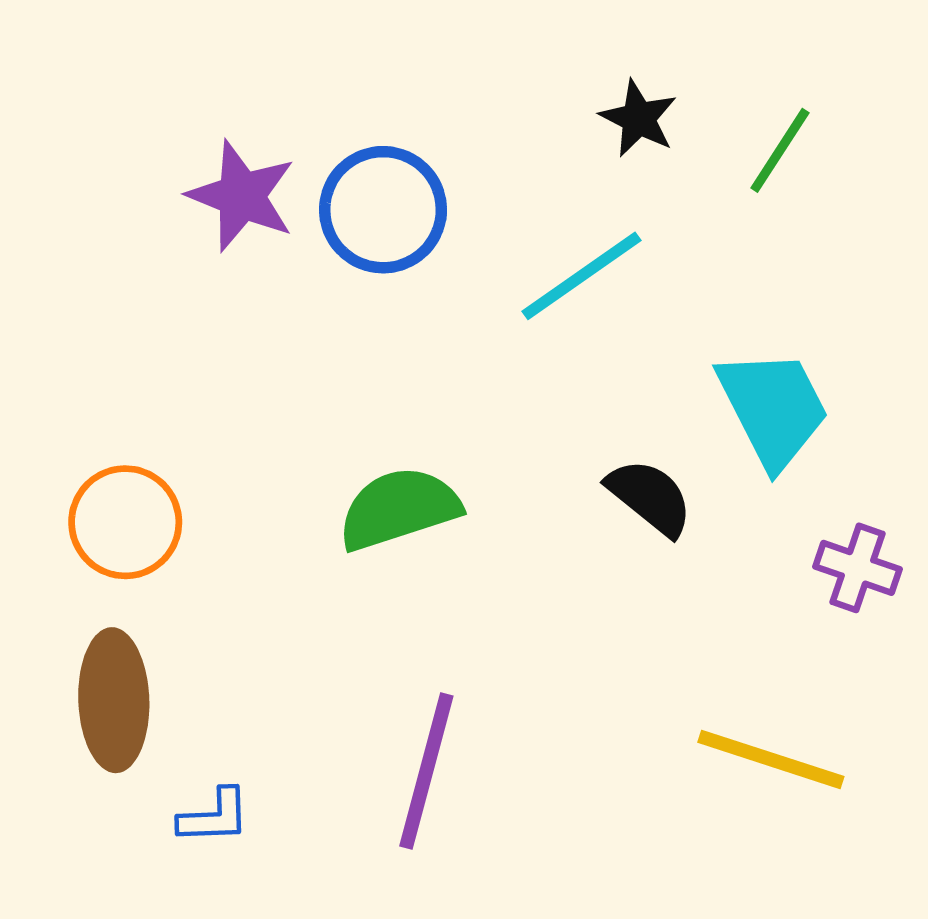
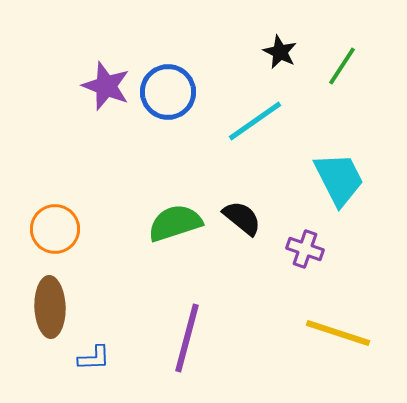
black semicircle: (650, 497) -> (242, 218), moved
purple cross: (858, 568) -> (305, 249), moved

